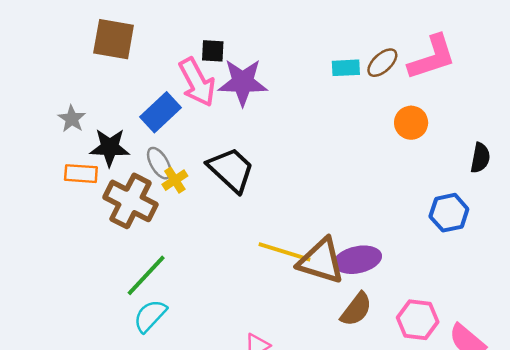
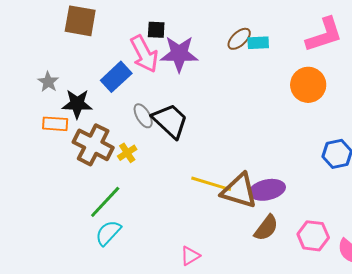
brown ellipse: (382, 63) -> (239, 39), moved
orange circle: (411, 123) -> (308, 85), size x1.4
gray ellipse: (159, 163) -> (143, 116), moved
yellow cross: (175, 180) -> (127, 153), moved

